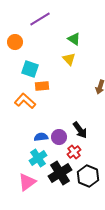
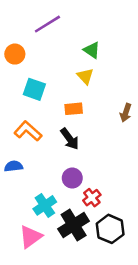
orange rectangle: (42, 86) -> (74, 109), moved
black arrow: (80, 130) -> (70, 139), moved
blue semicircle: (41, 137) -> (14, 166), moved

